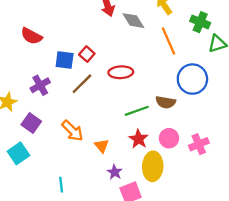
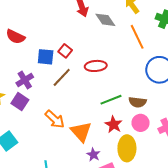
brown semicircle: (166, 102) -> (137, 102), moved
purple square: (31, 123) -> (20, 102), moved
orange triangle: (102, 146) -> (81, 132), size x1.6

